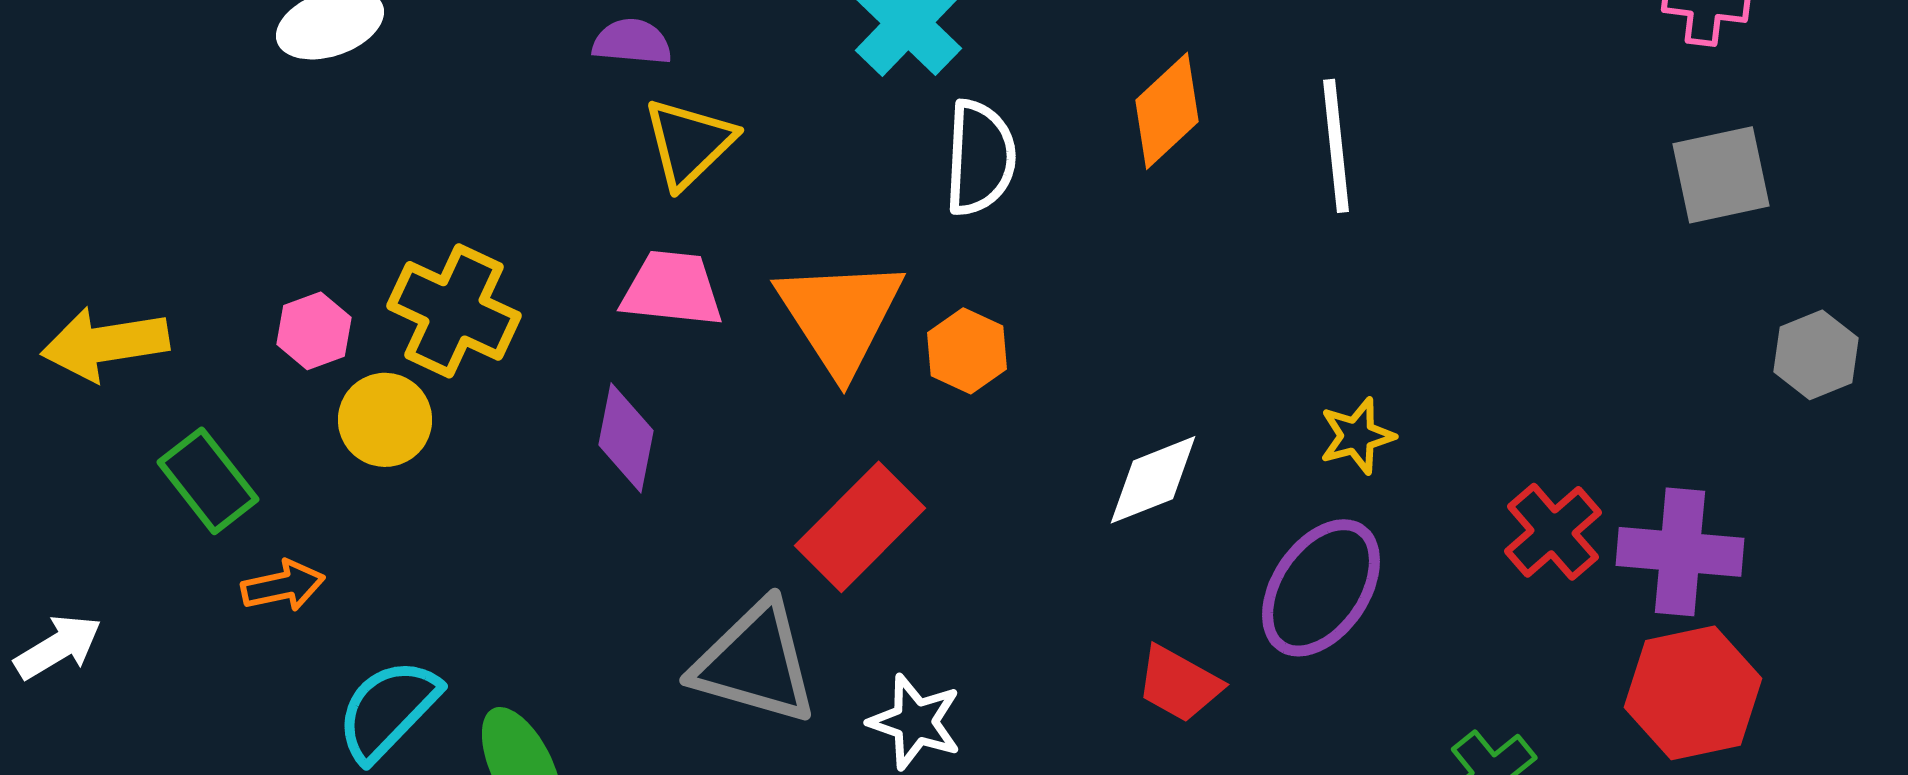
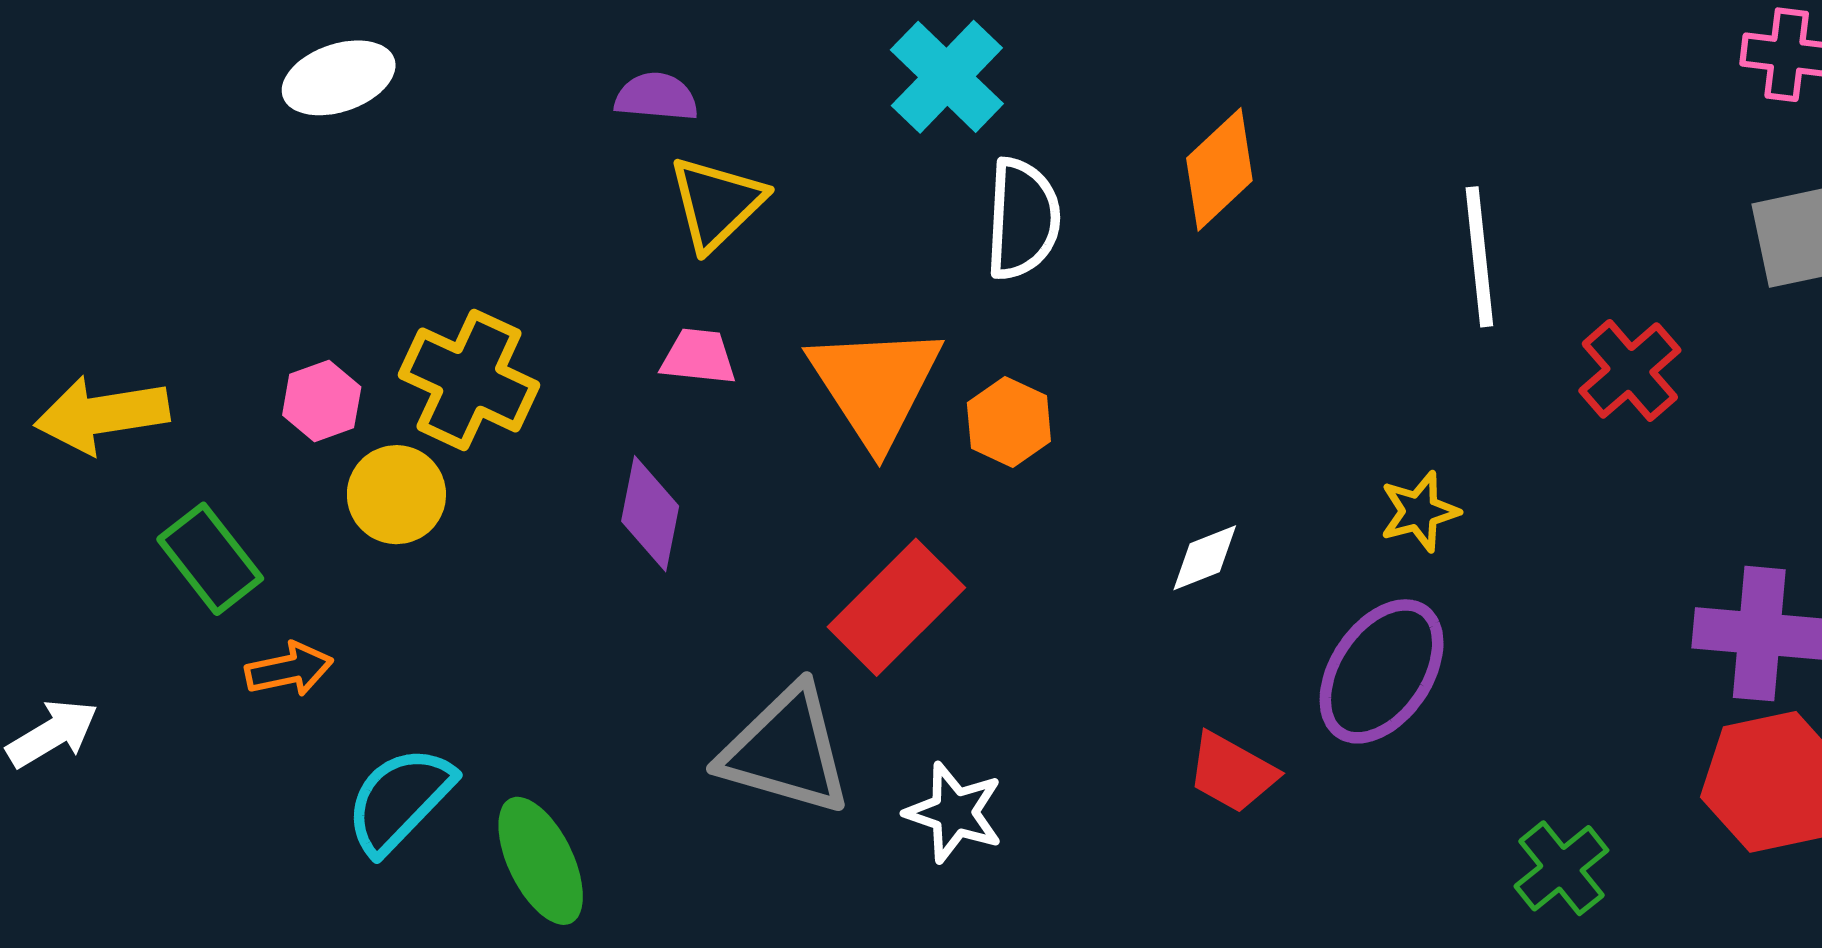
white line: (1336, 146) -> (1479, 257), moved
pink trapezoid: (672, 289) -> (698, 357), size x0.7
white diamond: (1153, 480) -> (1205, 558), size x0.7
red cross: (1553, 532) -> (1630, 370), moved

